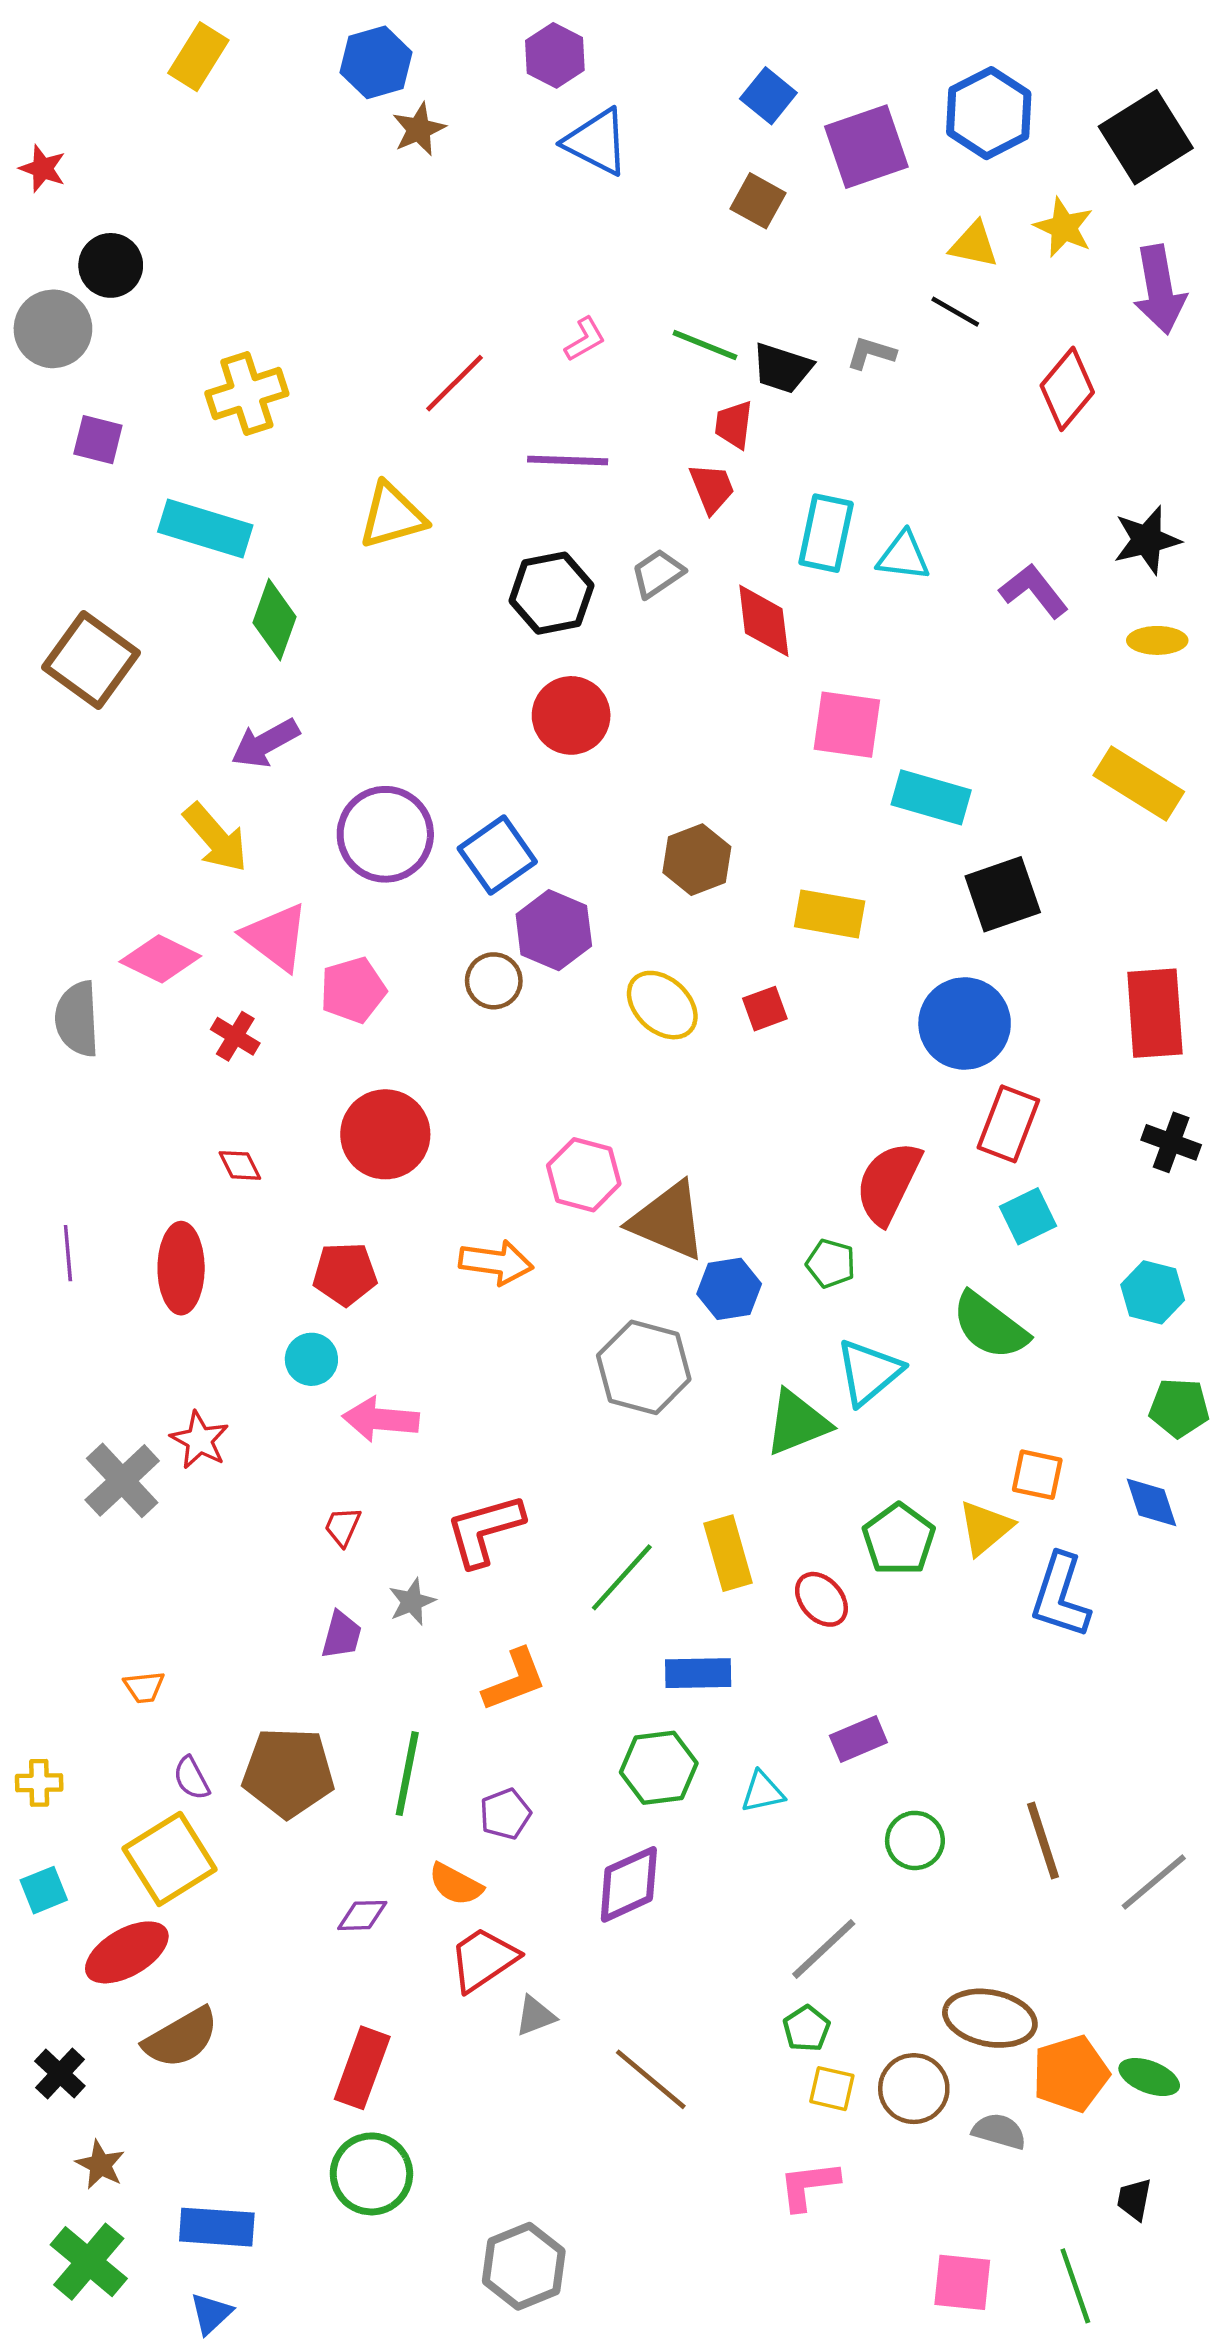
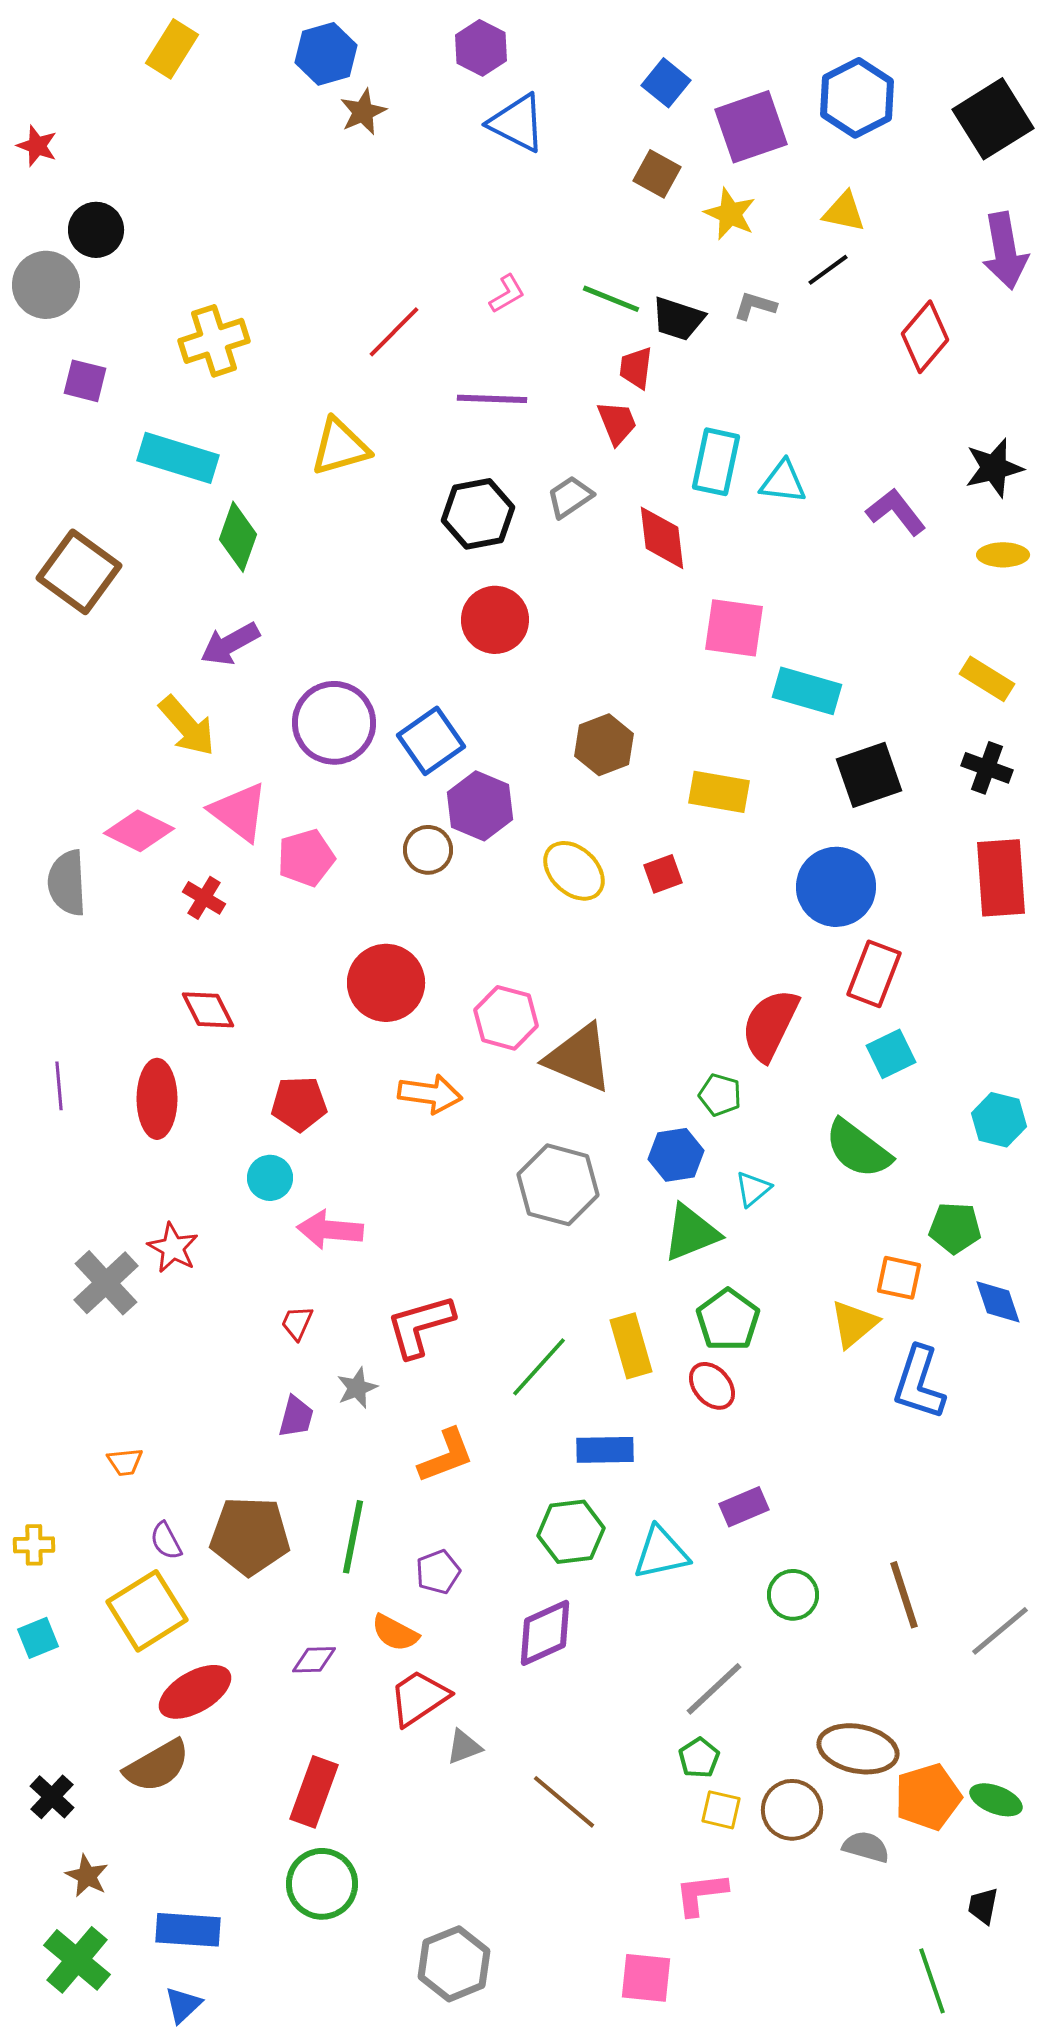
yellow star: (1064, 227) -> (730, 214), moved
black line: (955, 312) -> (828, 270), turned -66
yellow rectangle: (1139, 784) -> (987, 679), size x0.7
red circle: (385, 1134) -> (386, 983), moved
black cross: (1171, 1142) -> (987, 768), moved
red diamond: (240, 1165) -> (208, 1010), size x1.4
blue hexagon: (729, 1289) -> (676, 1155), moved
cyan triangle: (869, 1372) -> (753, 1189), size x0.6
green pentagon: (1179, 1408) -> (955, 1228), moved
green pentagon: (899, 1539) -> (728, 1320), moved
cyan triangle: (763, 1792) -> (661, 1553), size x1.5
red ellipse: (127, 1952) -> (195, 1692), moved
pink square: (962, 2282) -> (646, 1978), moved

